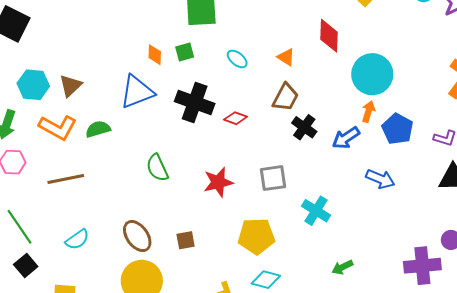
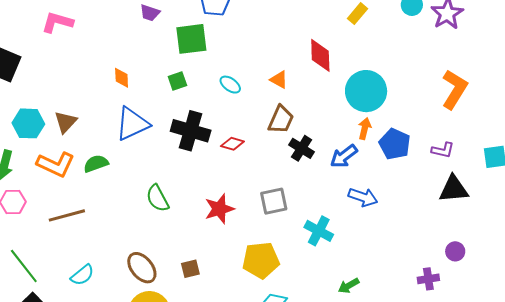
orange diamond: (155, 55) -> (122, 78), moved
blue arrow: (380, 179) -> (363, 197), moved
purple cross: (422, 266) -> (428, 279), size x0.6

